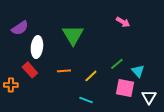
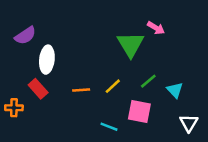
green triangle: (73, 35) -> (131, 44), moved
yellow line: (91, 76) -> (113, 86), moved
pink square: (125, 88) -> (139, 112), moved

